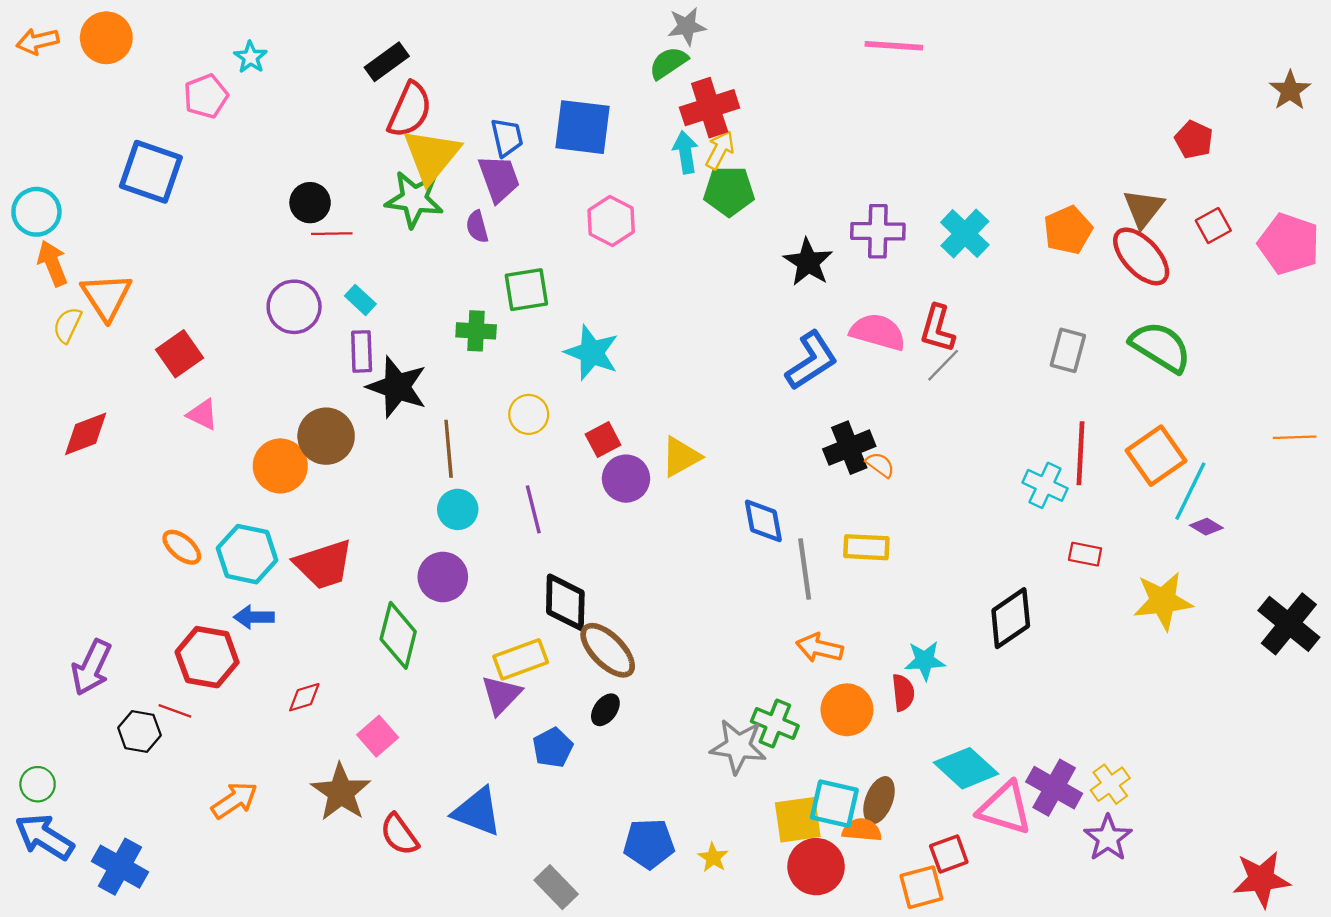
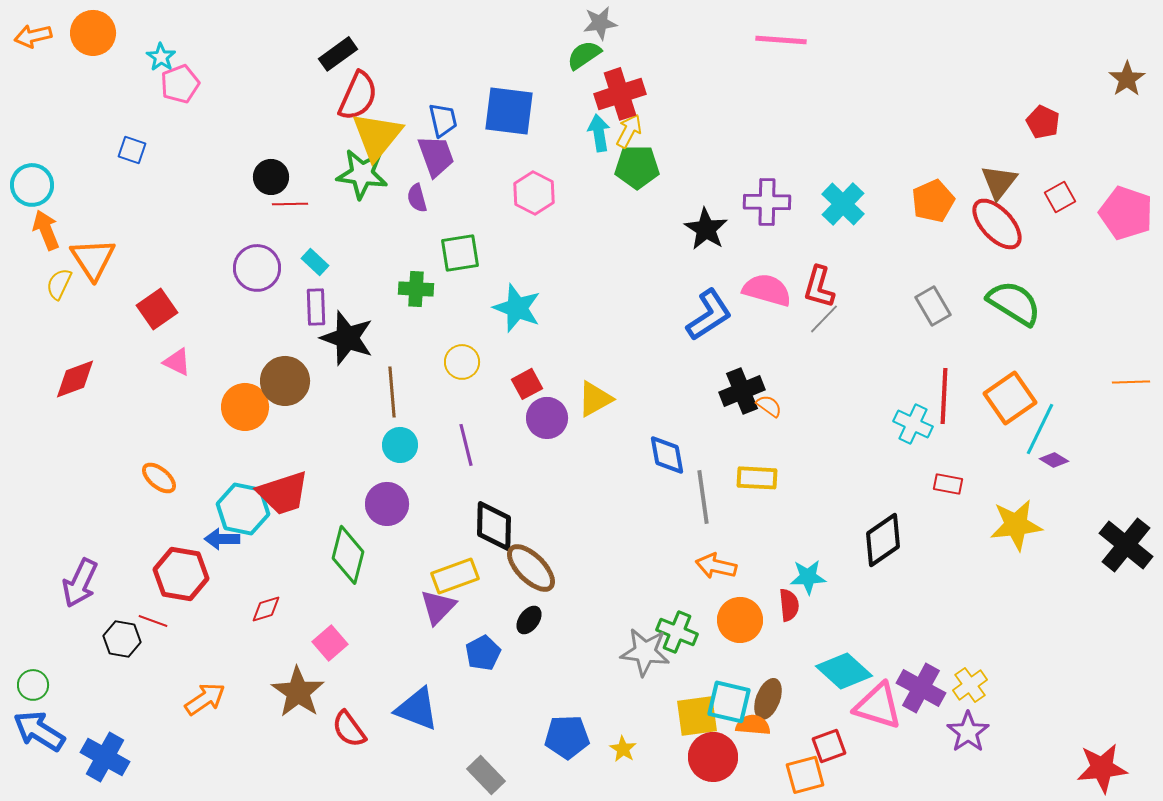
cyan star: (251, 57) -> (161, 57), moved
blue square: (151, 172) -> (132, 150), size x0.5
gray rectangle: (1068, 350) -> (933, 306), turned -45
cyan hexagon: (247, 554) -> (243, 509), moved

